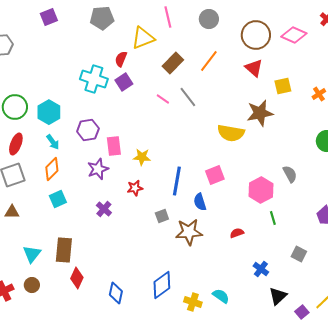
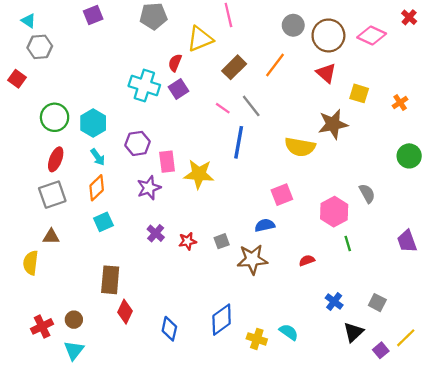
gray circle: (209, 19) -> (293, 25), moved
yellow square: (283, 86) -> (359, 93), turned 30
yellow star: (142, 157) -> (199, 174), size x1.5
blue line: (177, 181) -> (239, 142), moved
red star: (135, 188) -> (188, 241), moved
blue semicircle: (200, 202) -> (265, 225), turned 96
cyan triangle: (32, 254) -> (74, 350), moved
gray square: (299, 254) -> (377, 303), moved

